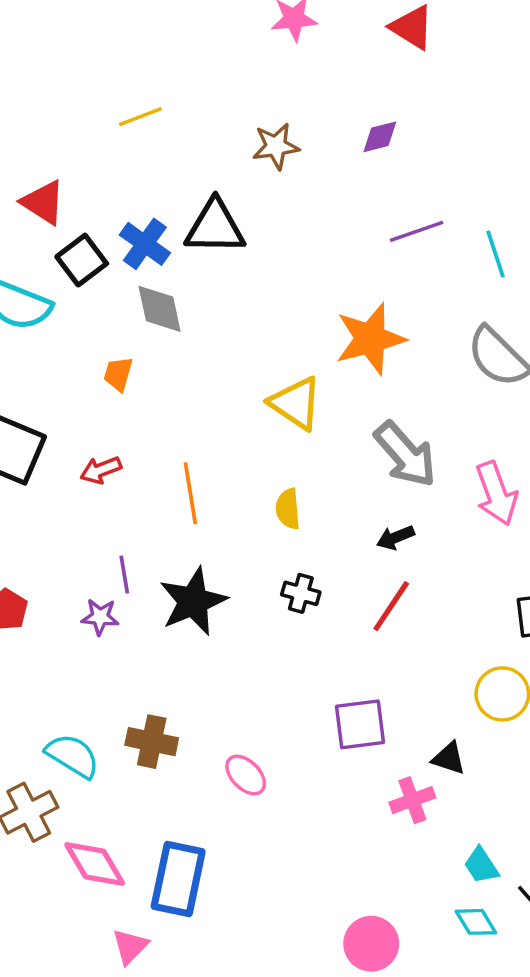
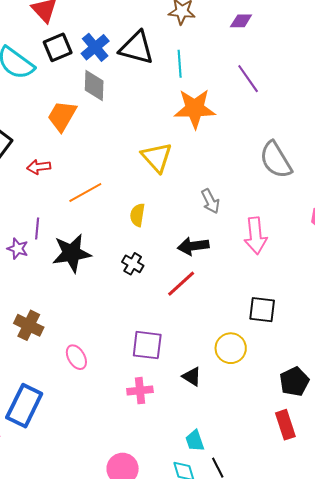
purple line: (417, 231) -> (248, 79), turned 60
cyan line: (496, 254) -> (180, 64), moved
orange star: (370, 339) -> (195, 109), moved
orange trapezoid: (118, 374) -> (62, 116), size x1.6
gray arrow: (405, 454) -> (210, 201), size x0.6
orange line: (190, 493) -> (85, 193), turned 56
black arrow: (395, 538) -> (193, 246), size x1.4
pink cross: (412, 800) -> (140, 391), moved

